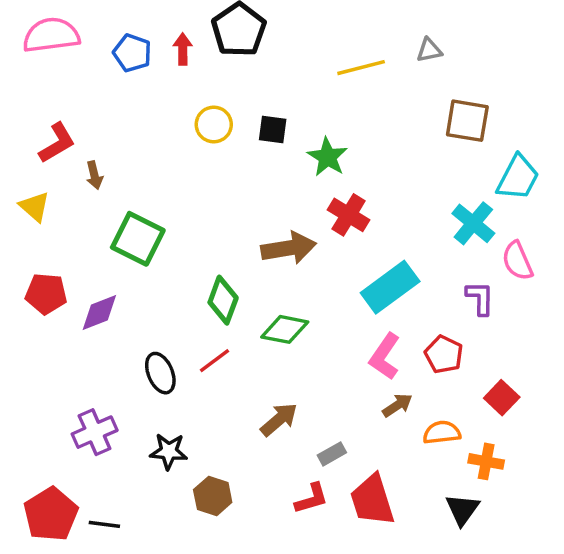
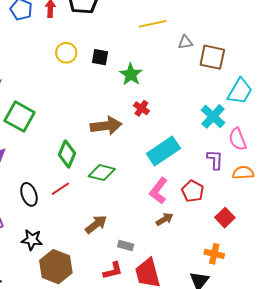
gray triangle: (429, 50) -> (185, 42), moved
red cross: (349, 215) -> (141, 108), size x0.7
orange semicircle: (442, 433) -> (243, 173), moved
gray rectangle: (332, 454) -> (126, 245), turned 42
brown hexagon: (213, 496) -> (56, 267), size x1.5

